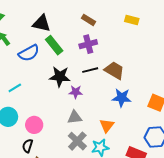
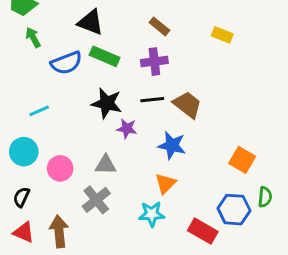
green rectangle: (54, 45) -> (105, 56), turned -36
blue star: (122, 98) -> (172, 145), moved
gray triangle: (75, 117) -> (106, 165), moved
gray cross: (77, 141) -> (96, 200), moved
black semicircle: (28, 146) -> (21, 197), moved

